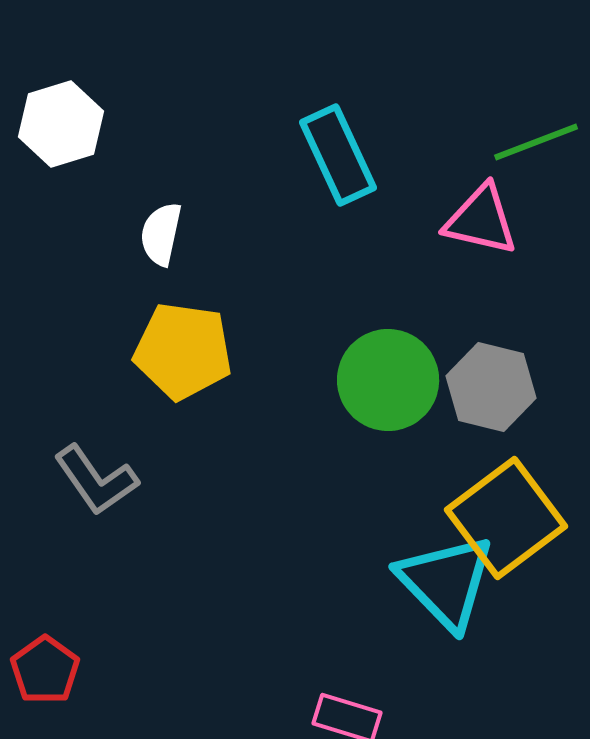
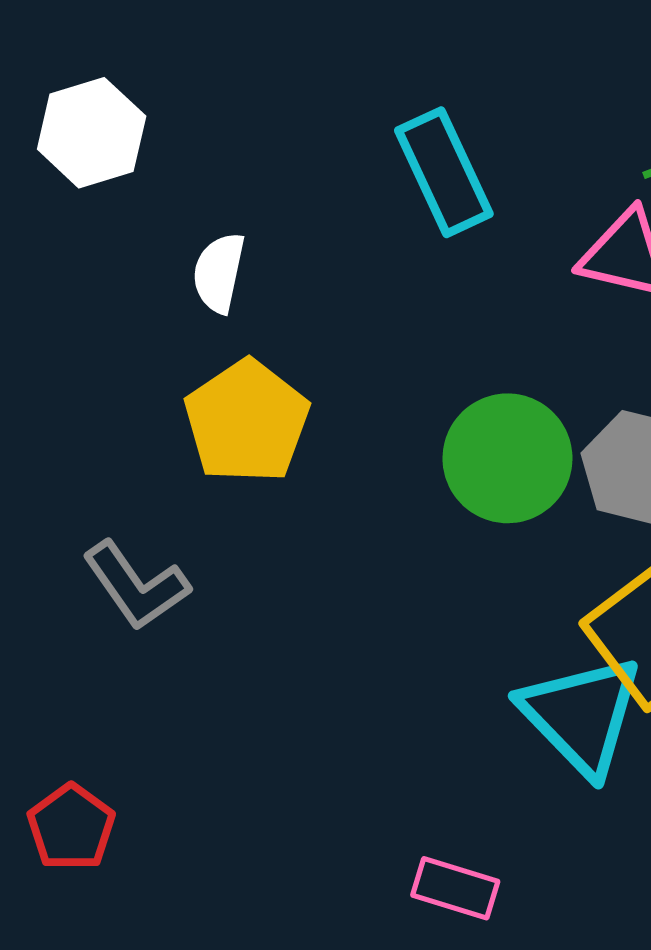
yellow pentagon: (183, 351) -> (247, 421), turned 30

